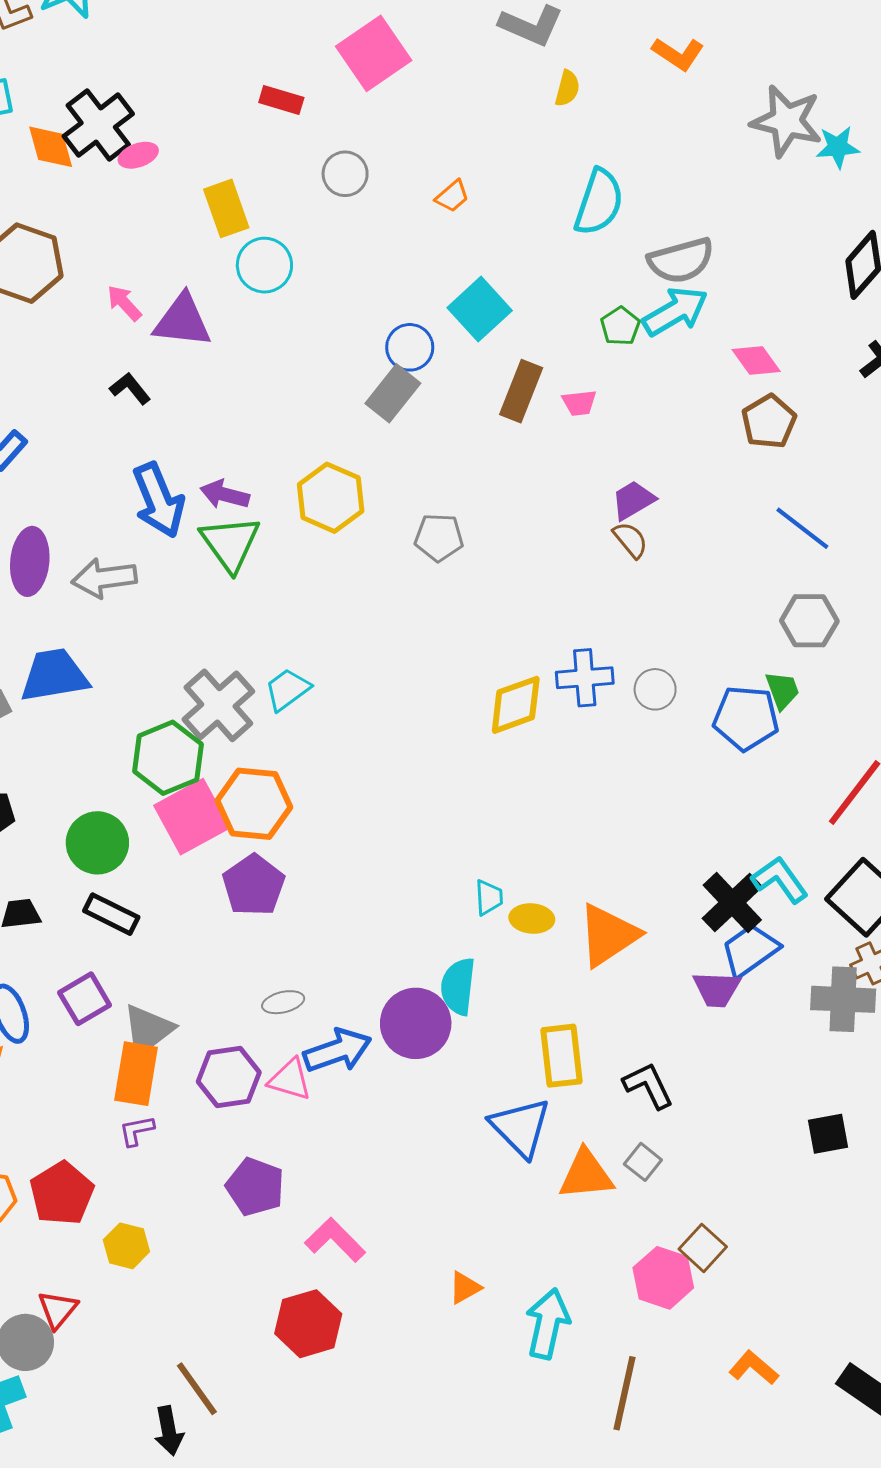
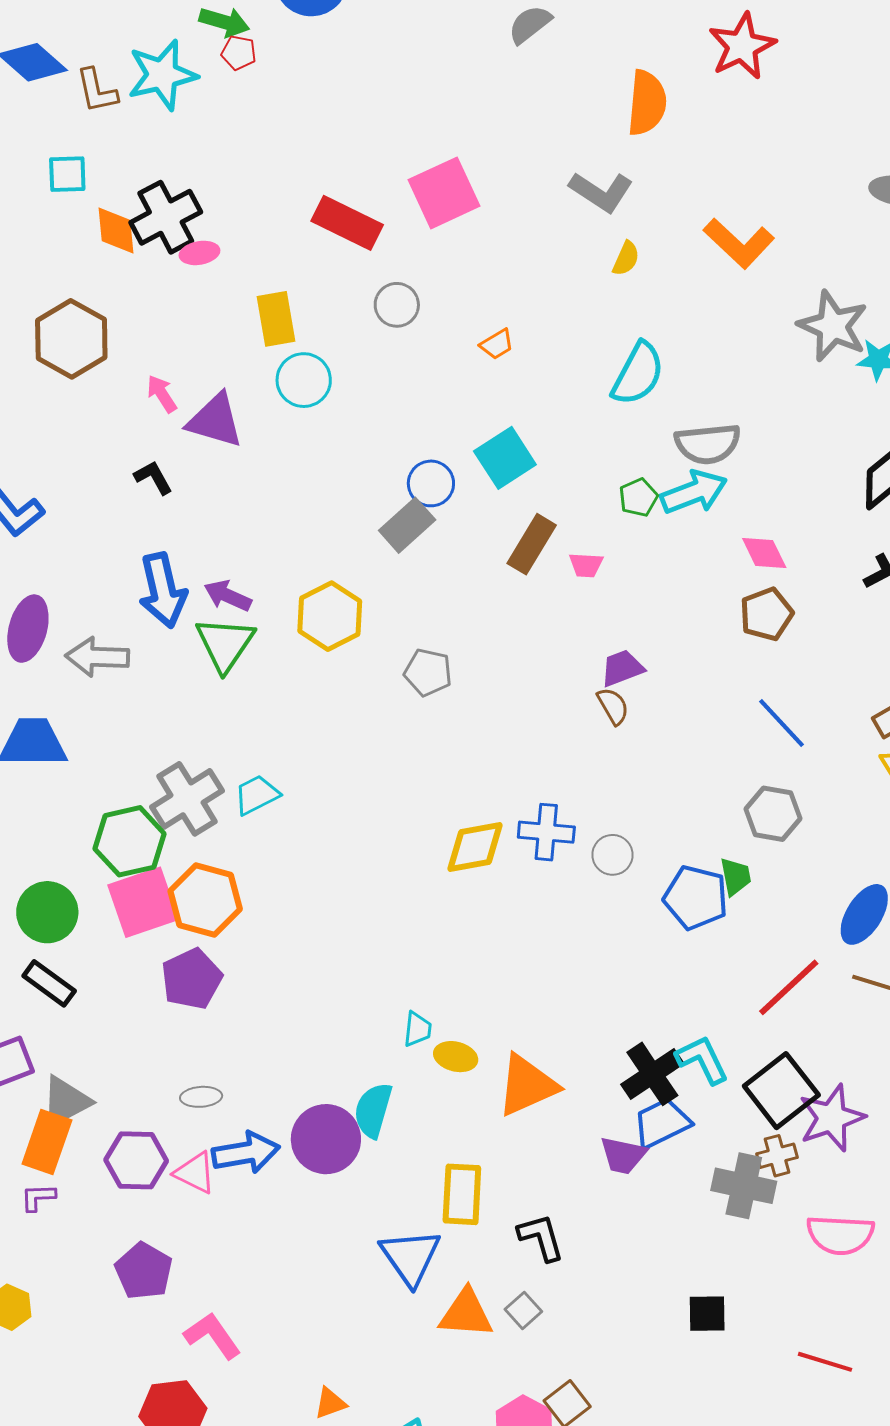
orange L-shape: (678, 54) -> (739, 243), size x1.4
red rectangle: (281, 100) -> (347, 223), size x1.6

